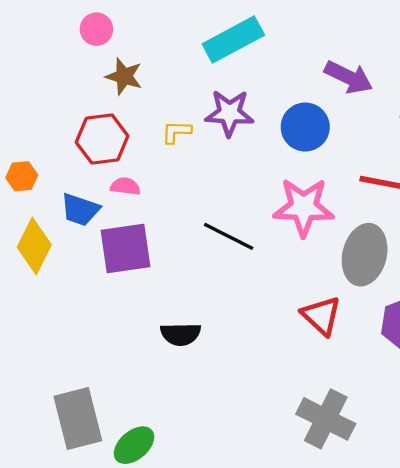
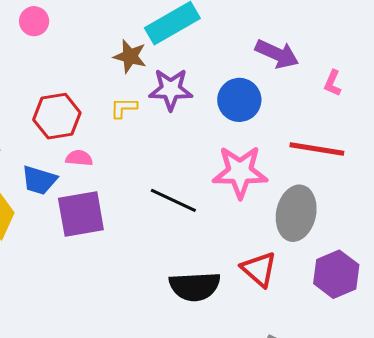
pink circle: (96, 29) -> (34, 21), moved
brown star: (124, 76) -> (130, 56), moved
black semicircle: (181, 334) -> (195, 286), moved, size x1.4

